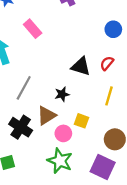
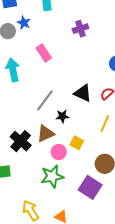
gray line: (24, 88) -> (45, 100), moved
green star: (60, 161) -> (52, 176), turned 30

